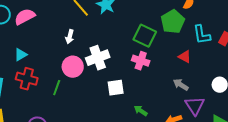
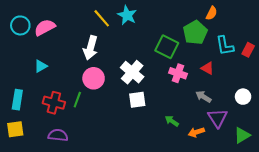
white arrow: (70, 37) -> (91, 48), size x1.6
white cross: (98, 58) -> (132, 72), moved, turned -30
pink cross: (141, 61) -> (178, 73), moved
red cross: (27, 79) -> (54, 103), moved
green arrow: (141, 111) -> (172, 121), moved

